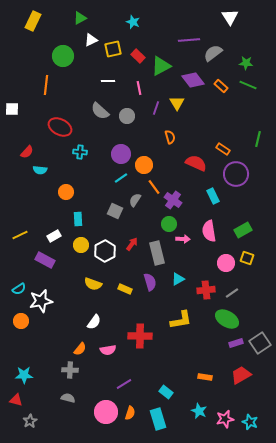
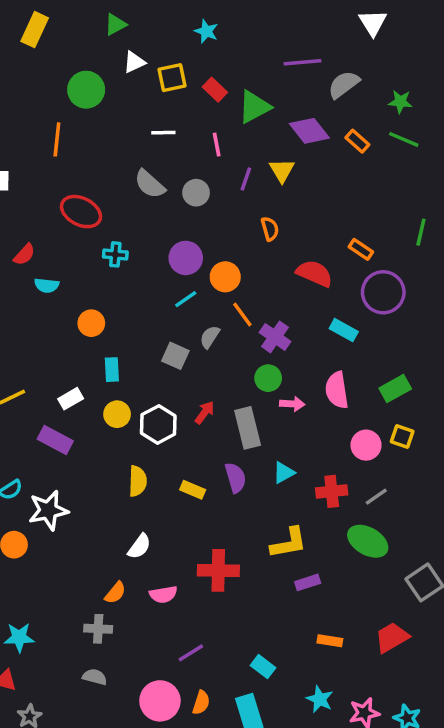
cyan rectangle: (213, 196) -> (344, 330), turned -35
yellow semicircle: (93, 284) -> (138, 481), turned -108
purple rectangle: (236, 343) -> (308, 582), moved

